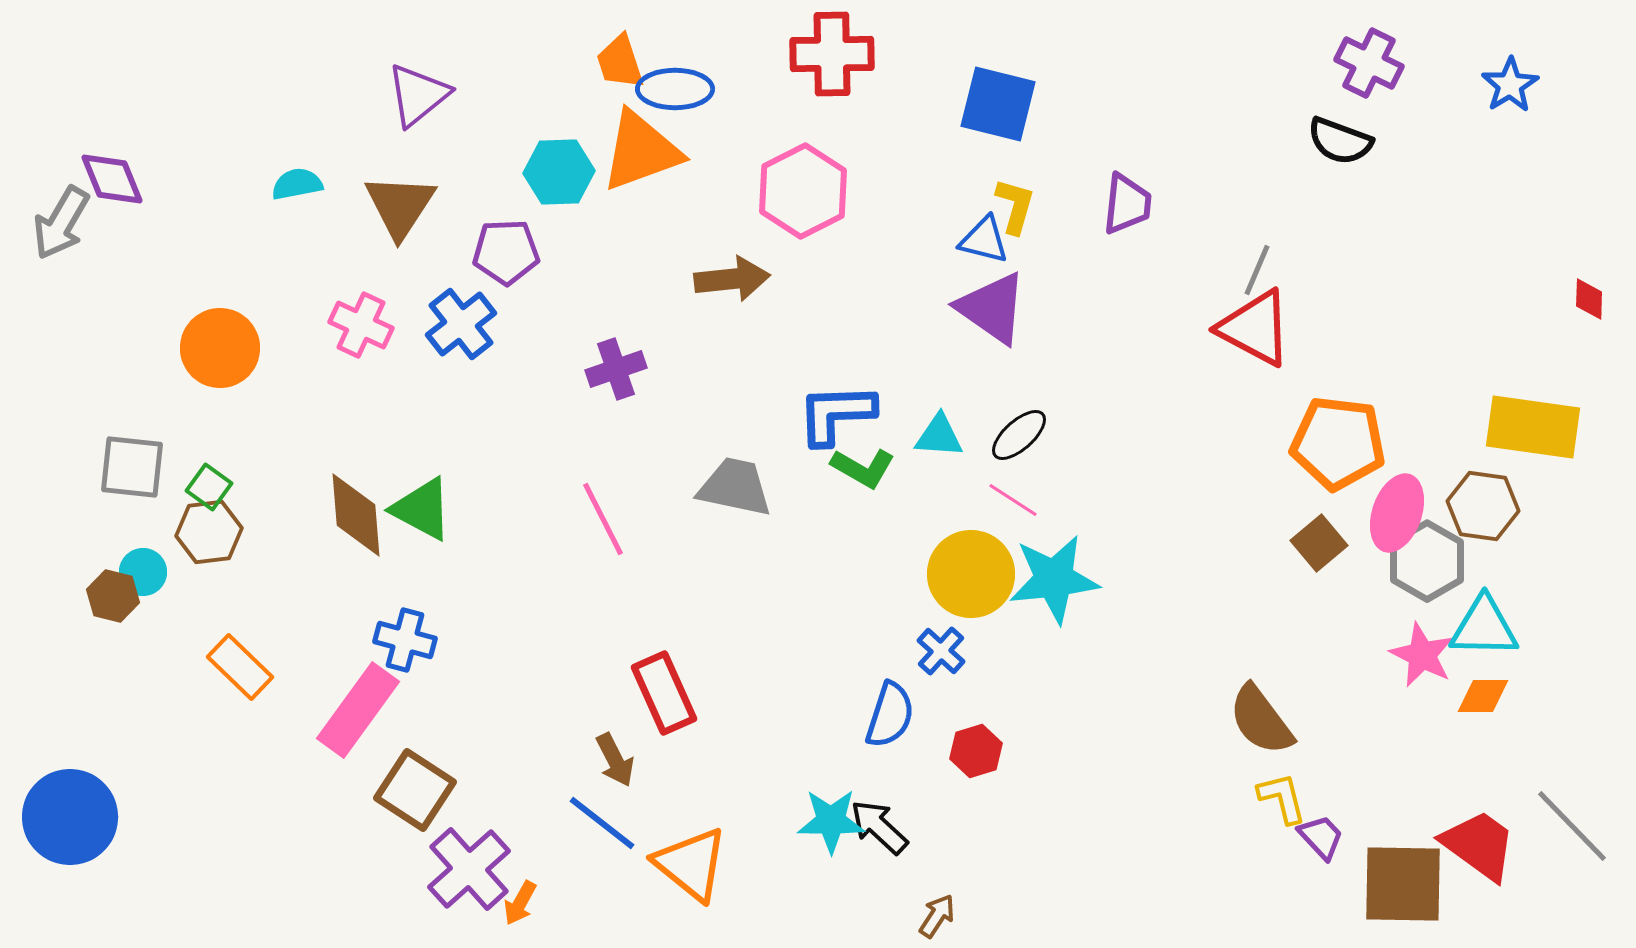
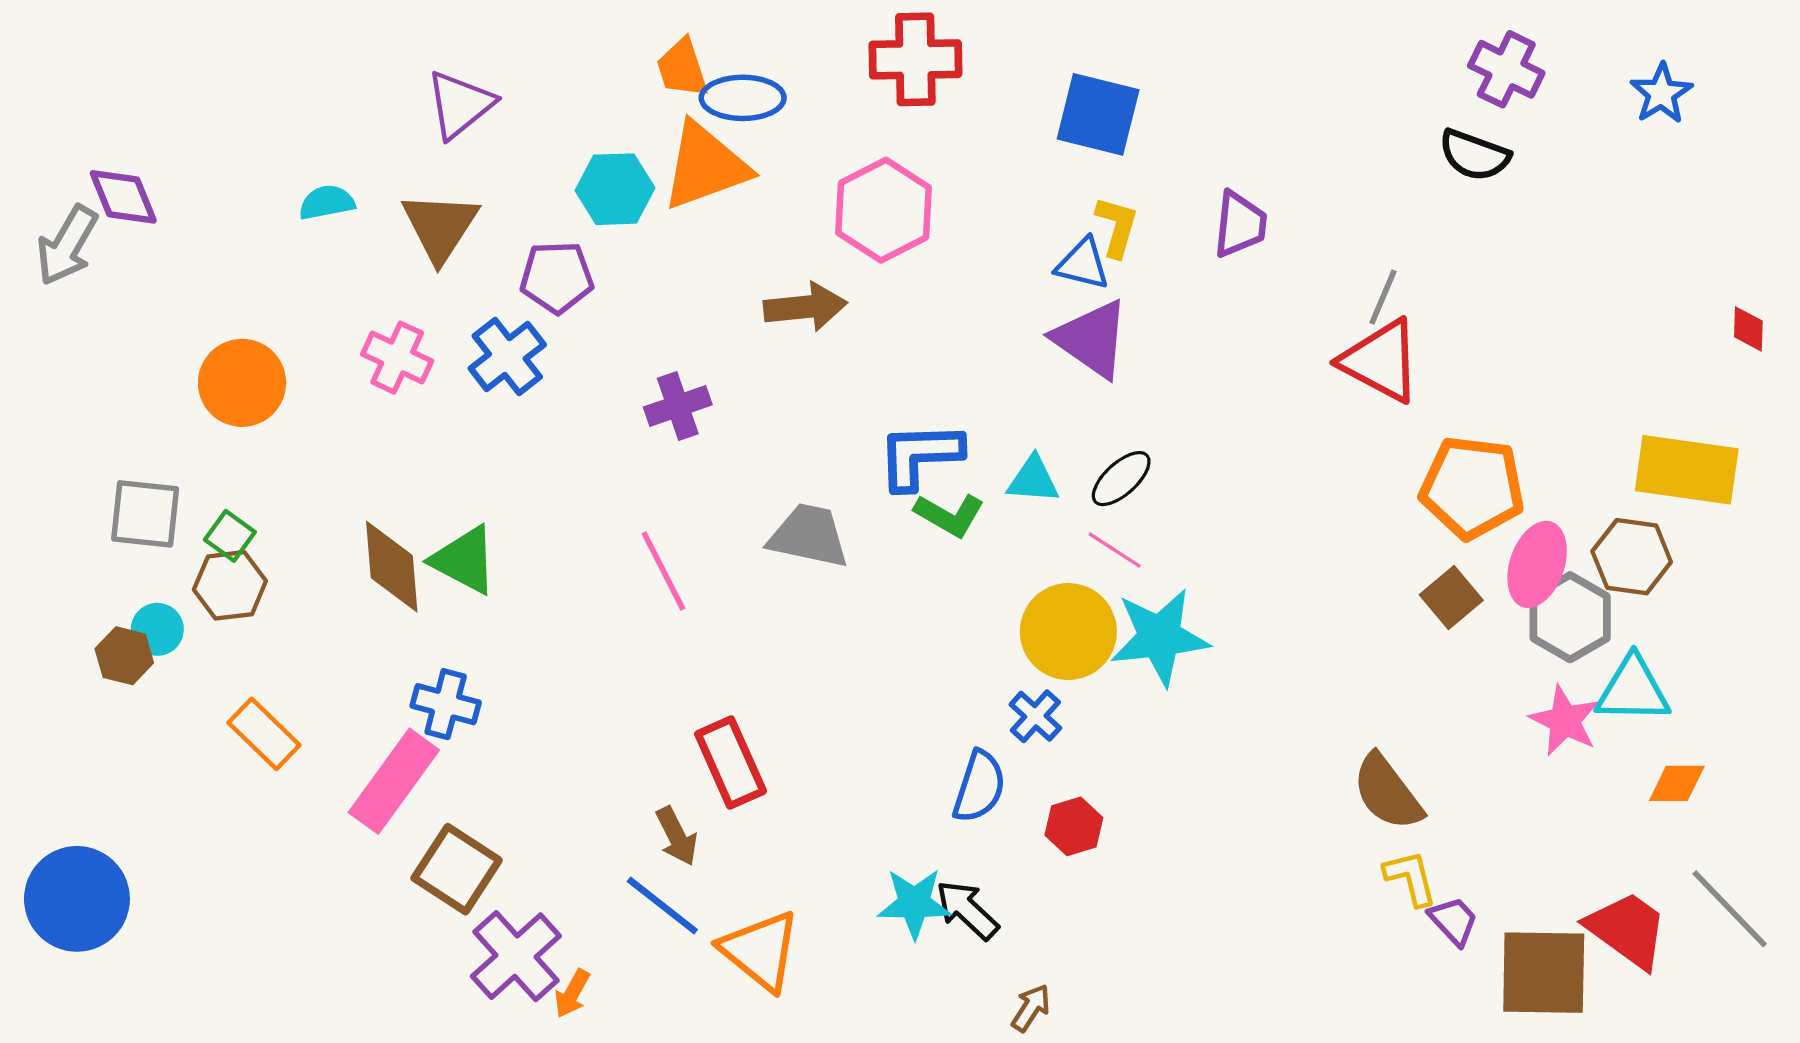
orange diamond: (1483, 696) -> (1677, 783), moved

